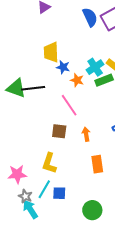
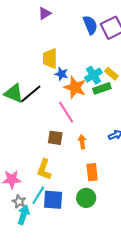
orange star: (77, 80) -> (75, 87), size x1.6
black line: (33, 88) -> (31, 94), turned -35
blue square: (59, 193) -> (53, 200), size x1.5
cyan arrow: (30, 209) -> (24, 215), turned 48
green circle: (92, 210) -> (86, 198), moved

